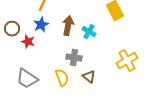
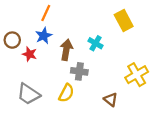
brown arrow: (68, 26) -> (66, 50), moved
brown triangle: (89, 77) -> (111, 100), moved
yellow semicircle: (62, 78) -> (66, 93), turned 48

